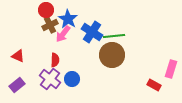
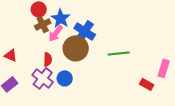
green line: (114, 36) -> (119, 53), moved
brown circle: (112, 55) -> (76, 48), moved

